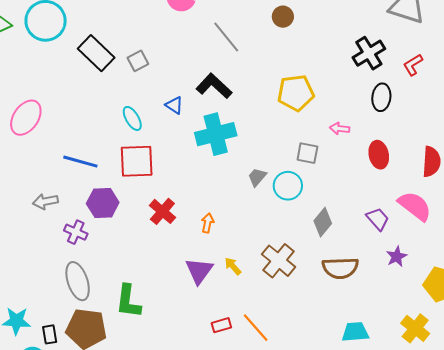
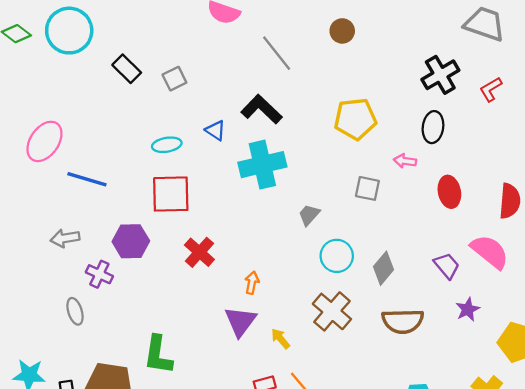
black rectangle: (96, 53) -> (127, 69), size x0.7
black ellipse: (381, 97) -> (433, 127), moved
cyan ellipse: (132, 118) -> (167, 145), turned -70
blue line: (80, 162) -> (87, 179), moved
cyan circle: (288, 186) -> (337, 256), moved
orange arrow: (207, 223) -> (252, 283), moved
yellow arrow: (233, 266) -> (280, 339), moved
gray ellipse: (78, 281) -> (75, 311), moved, size x0.6

